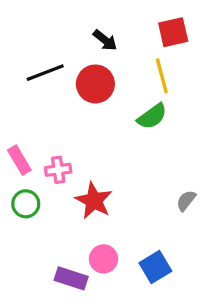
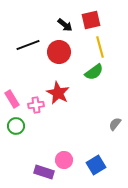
red square: (173, 32) -> (91, 20), moved
red star: (94, 201) -> (58, 93), moved

